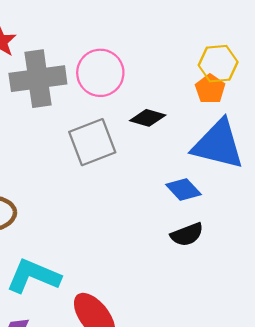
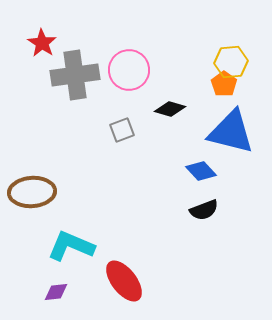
gray square: (92, 142) -> (122, 130), size x0.6

